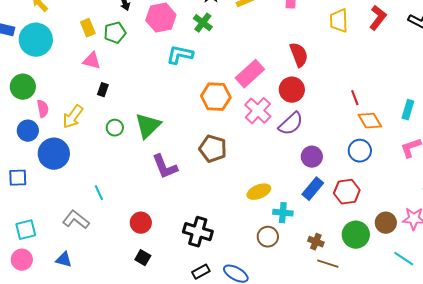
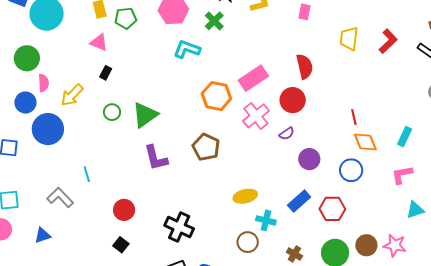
purple semicircle: (291, 124) -> (287, 134), size x0.6
purple circle: (312, 157) -> (309, 159), moved
blue triangle: (64, 260) -> (42, 235), turned -42

